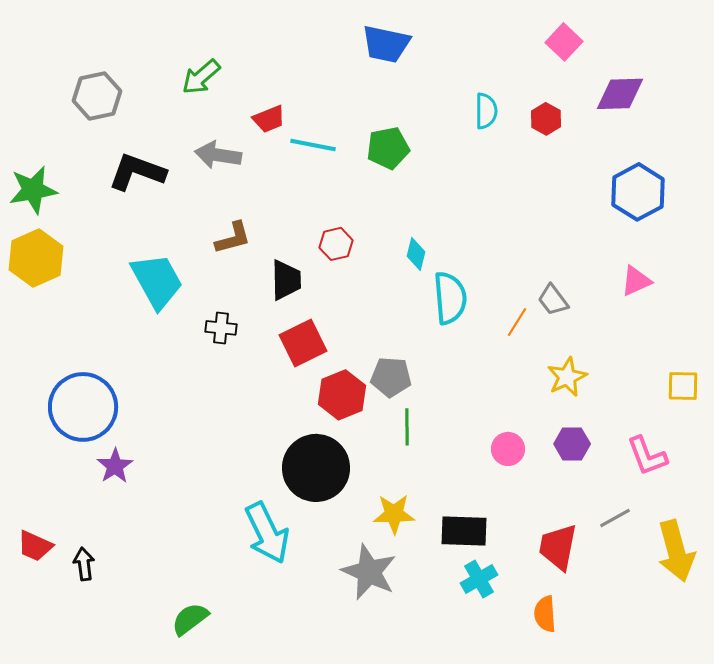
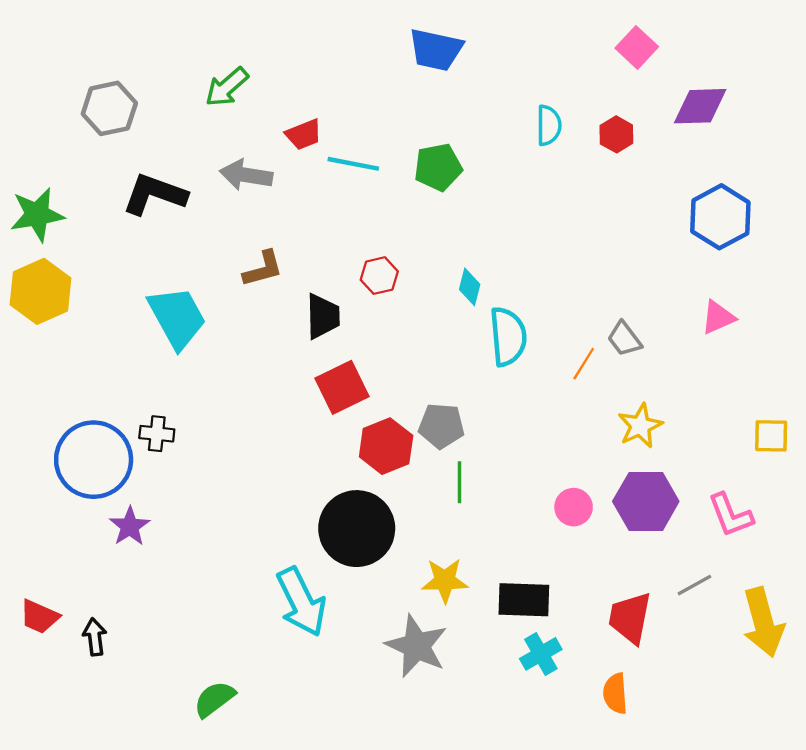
black cross: (221, 328) -> (157, 434), moved
purple hexagon: (572, 444) -> (646, 501), size x1.6

